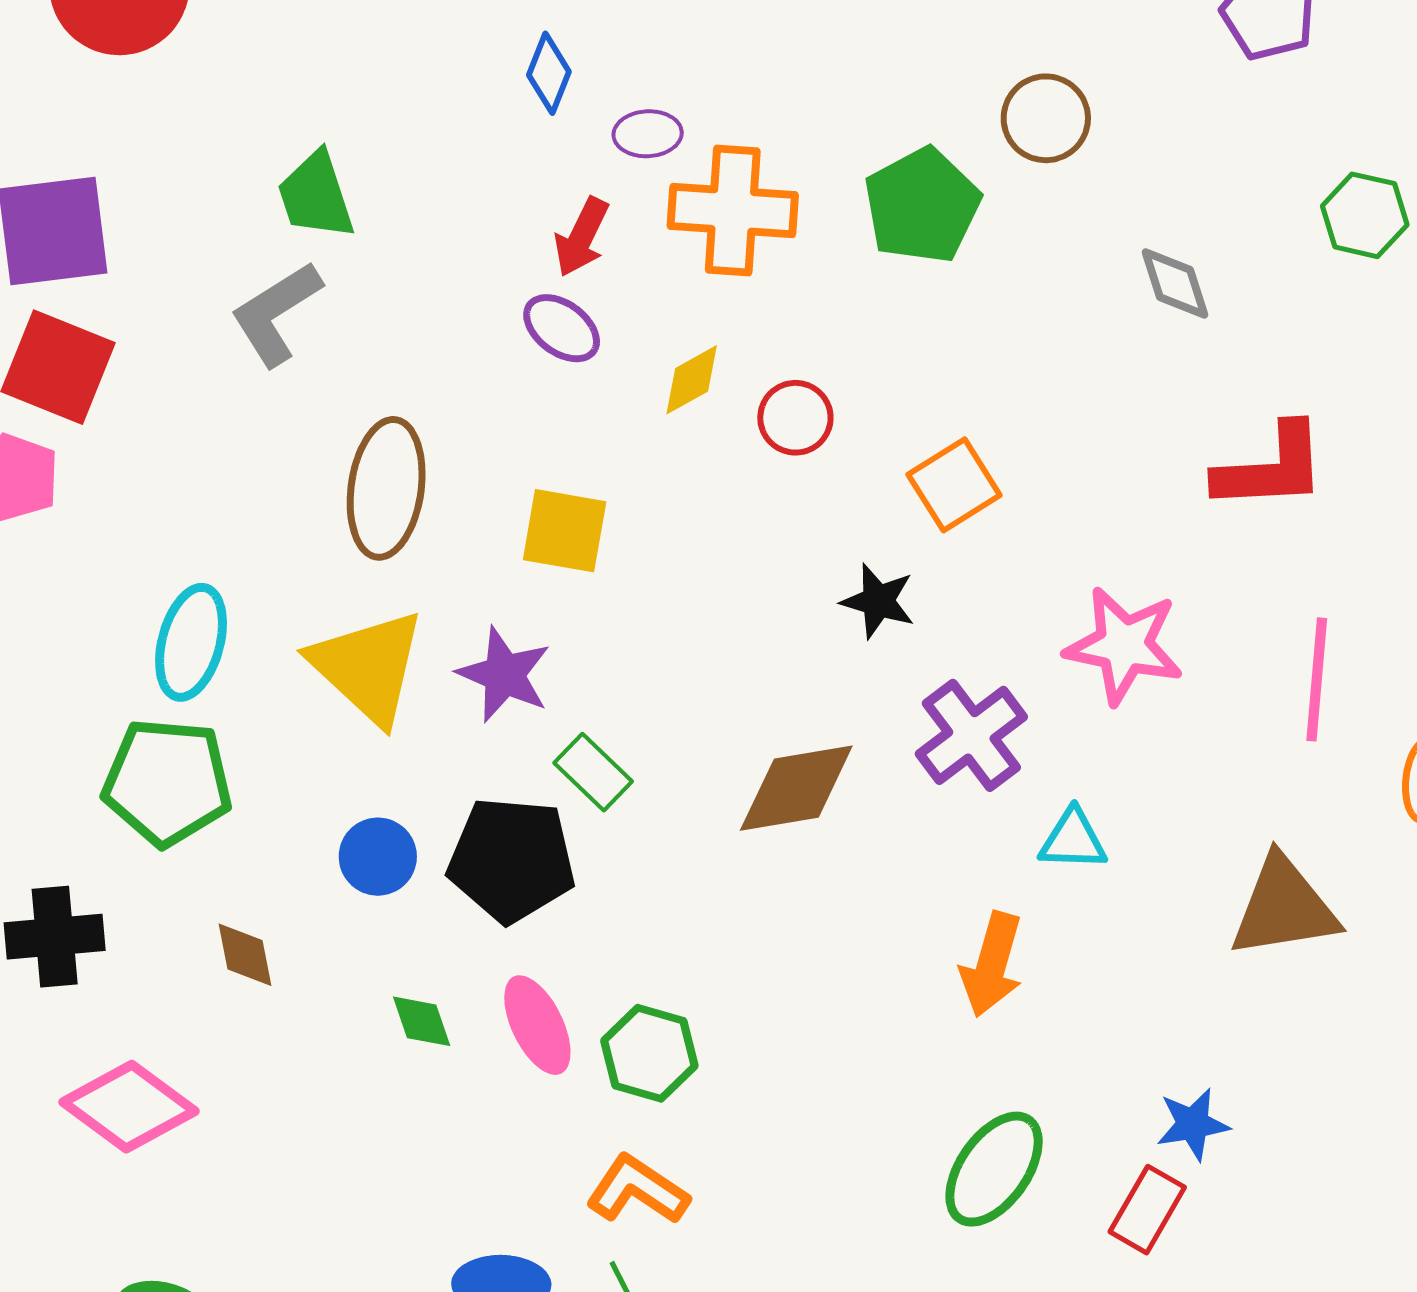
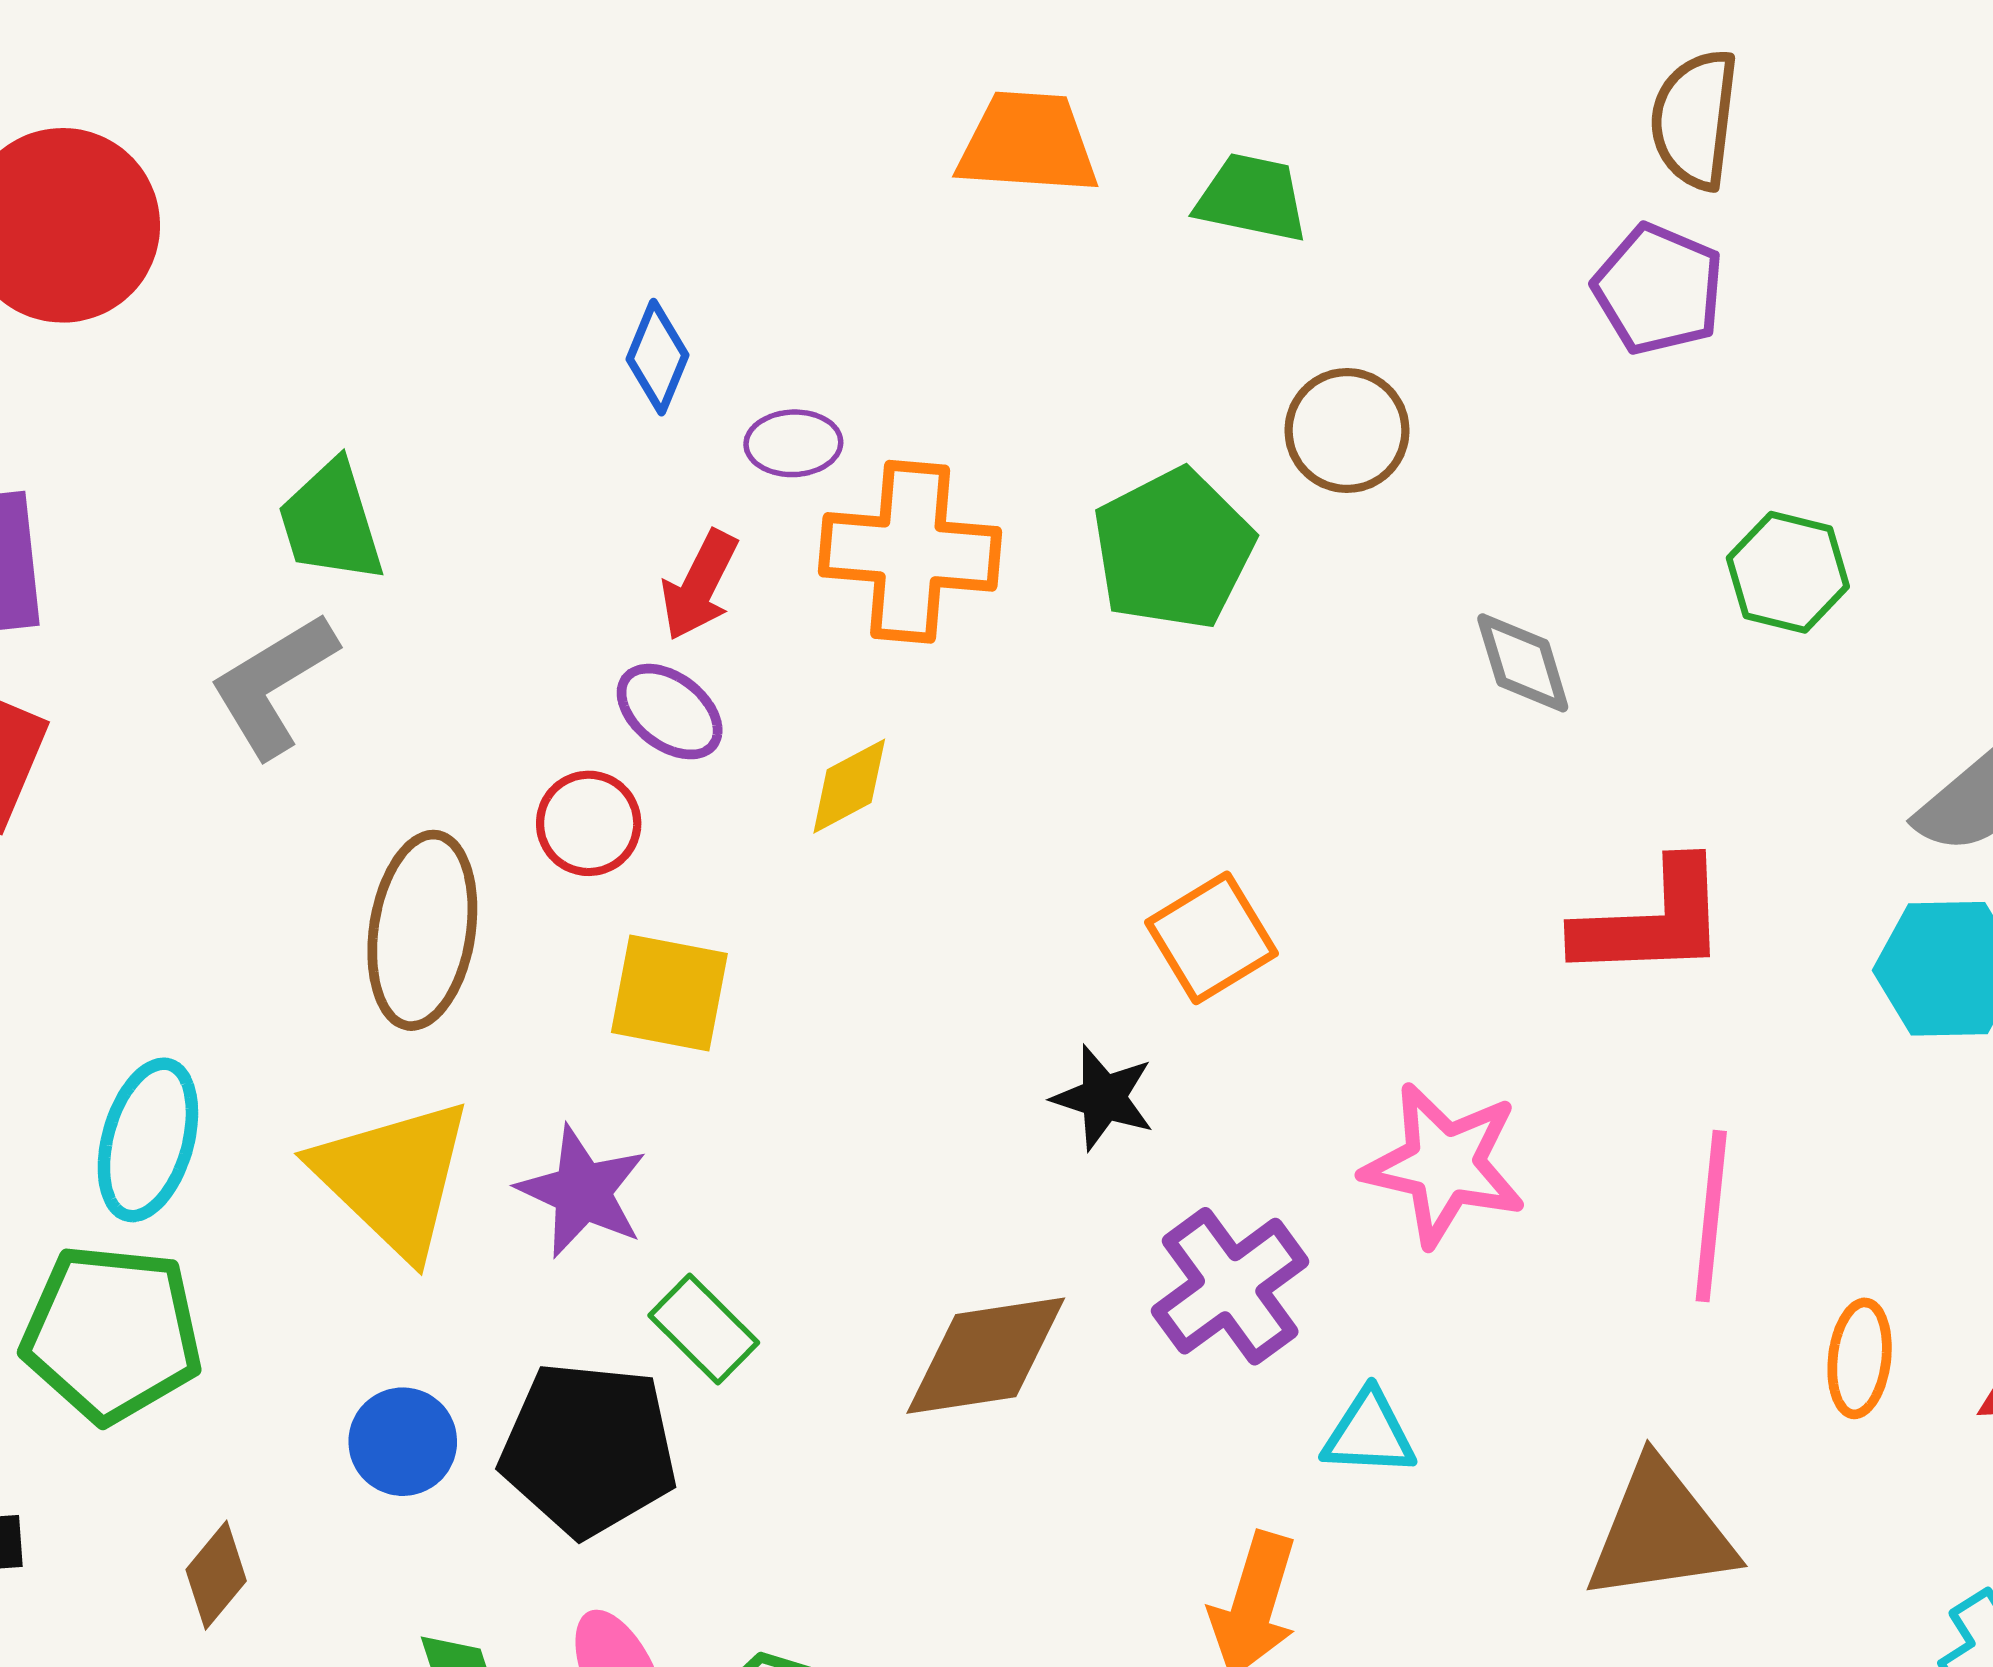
red circle: (795, 418) -> (589, 823), moved
brown diamond: (245, 955) -> (216, 1575), turned 50

